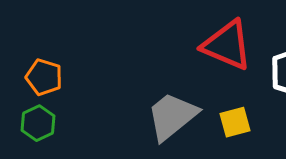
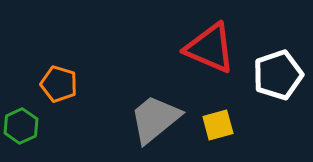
orange pentagon: (44, 77) -> (59, 84), moved

